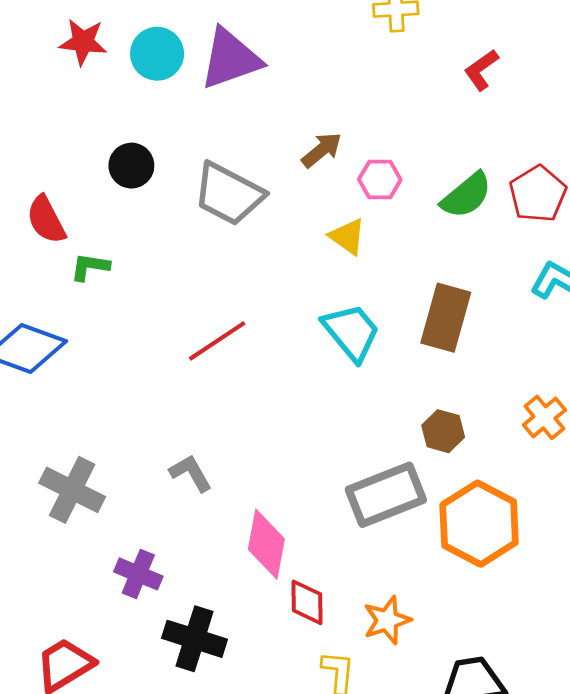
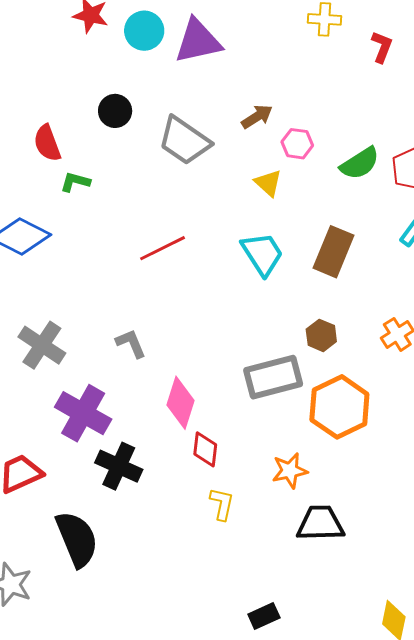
red L-shape: (481, 70) -> (382, 47), moved, turned 140
purple cross: (138, 574) -> (83, 413), size x1.6
orange star: (387, 620) -> (290, 471), moved

